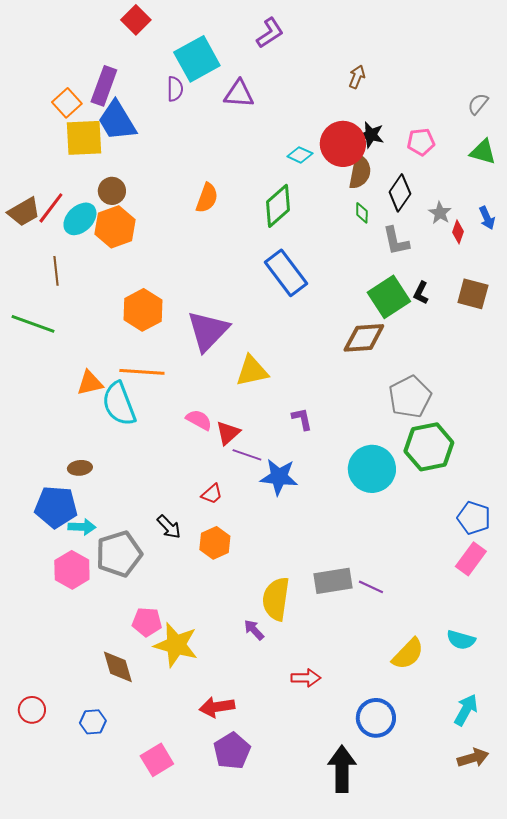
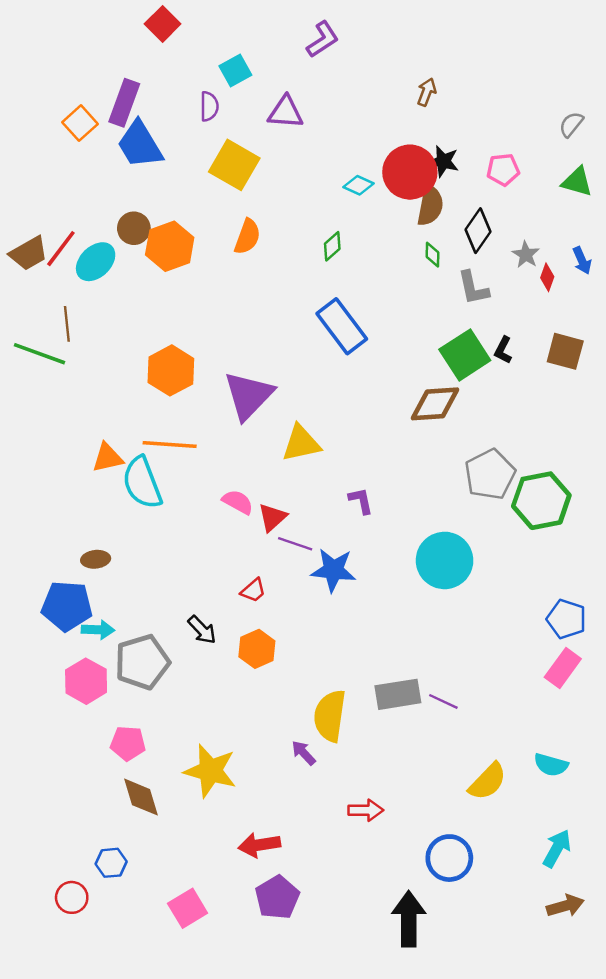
cyan square: (197, 59) -> (235, 71), size x0.6
yellow square: (84, 138) -> (234, 165), moved, turned 33
green diamond: (278, 206) -> (332, 246), size x0.6
orange hexagon: (115, 227) -> (170, 246), moved
green line: (33, 324) -> (39, 354), moved
green hexagon: (429, 447) -> (541, 501), moved
pink pentagon: (147, 622) -> (128, 743), moved
red circle: (32, 710) -> (72, 897), moved

